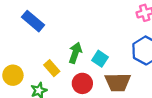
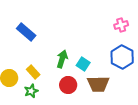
yellow rectangle: (52, 68) -> (33, 72), moved

